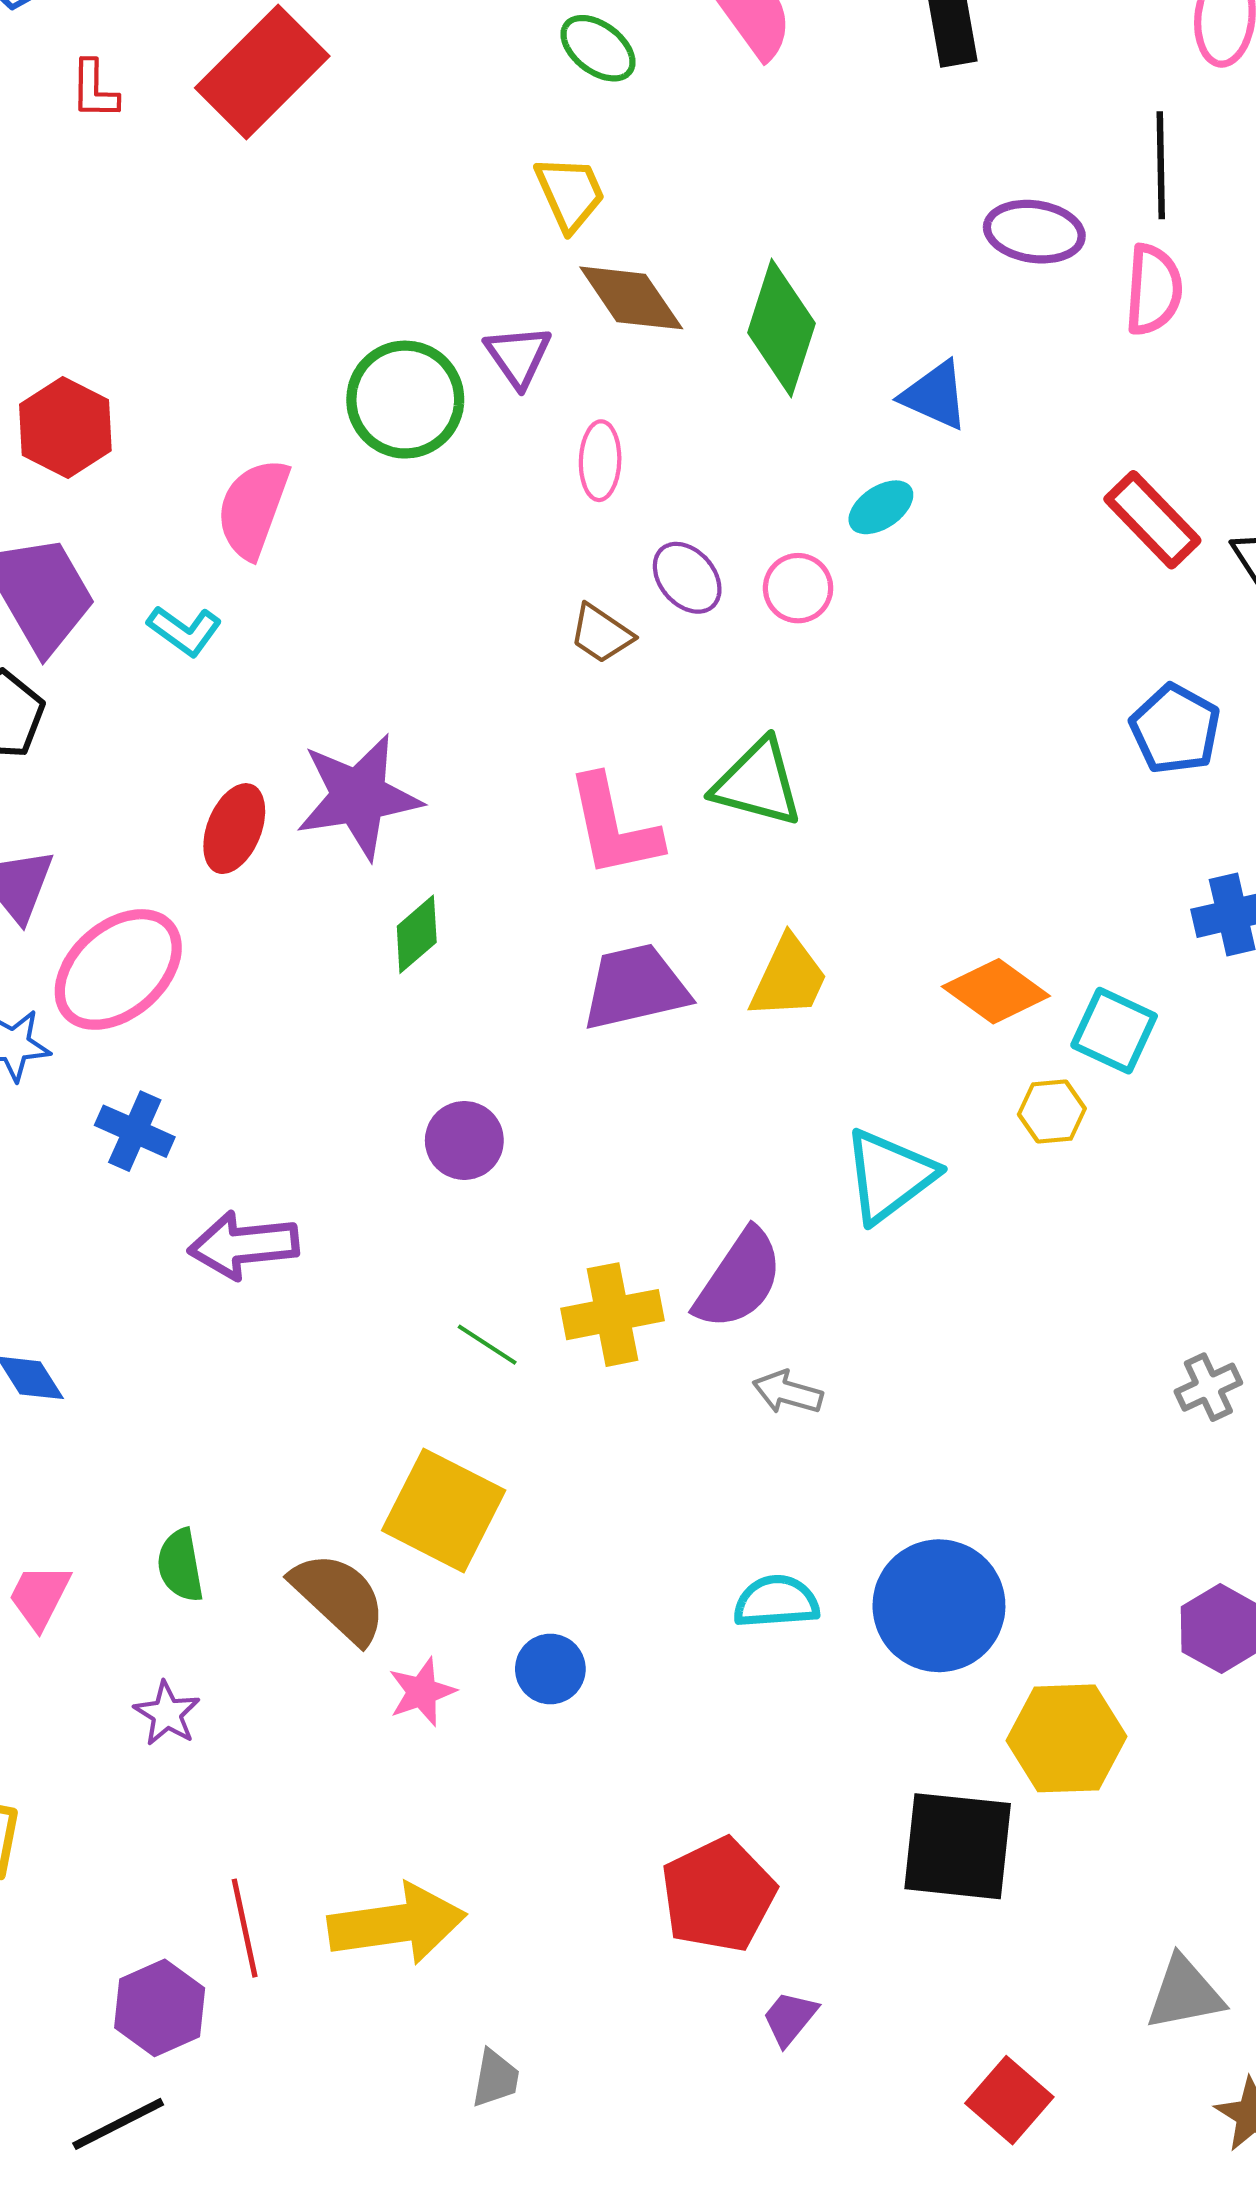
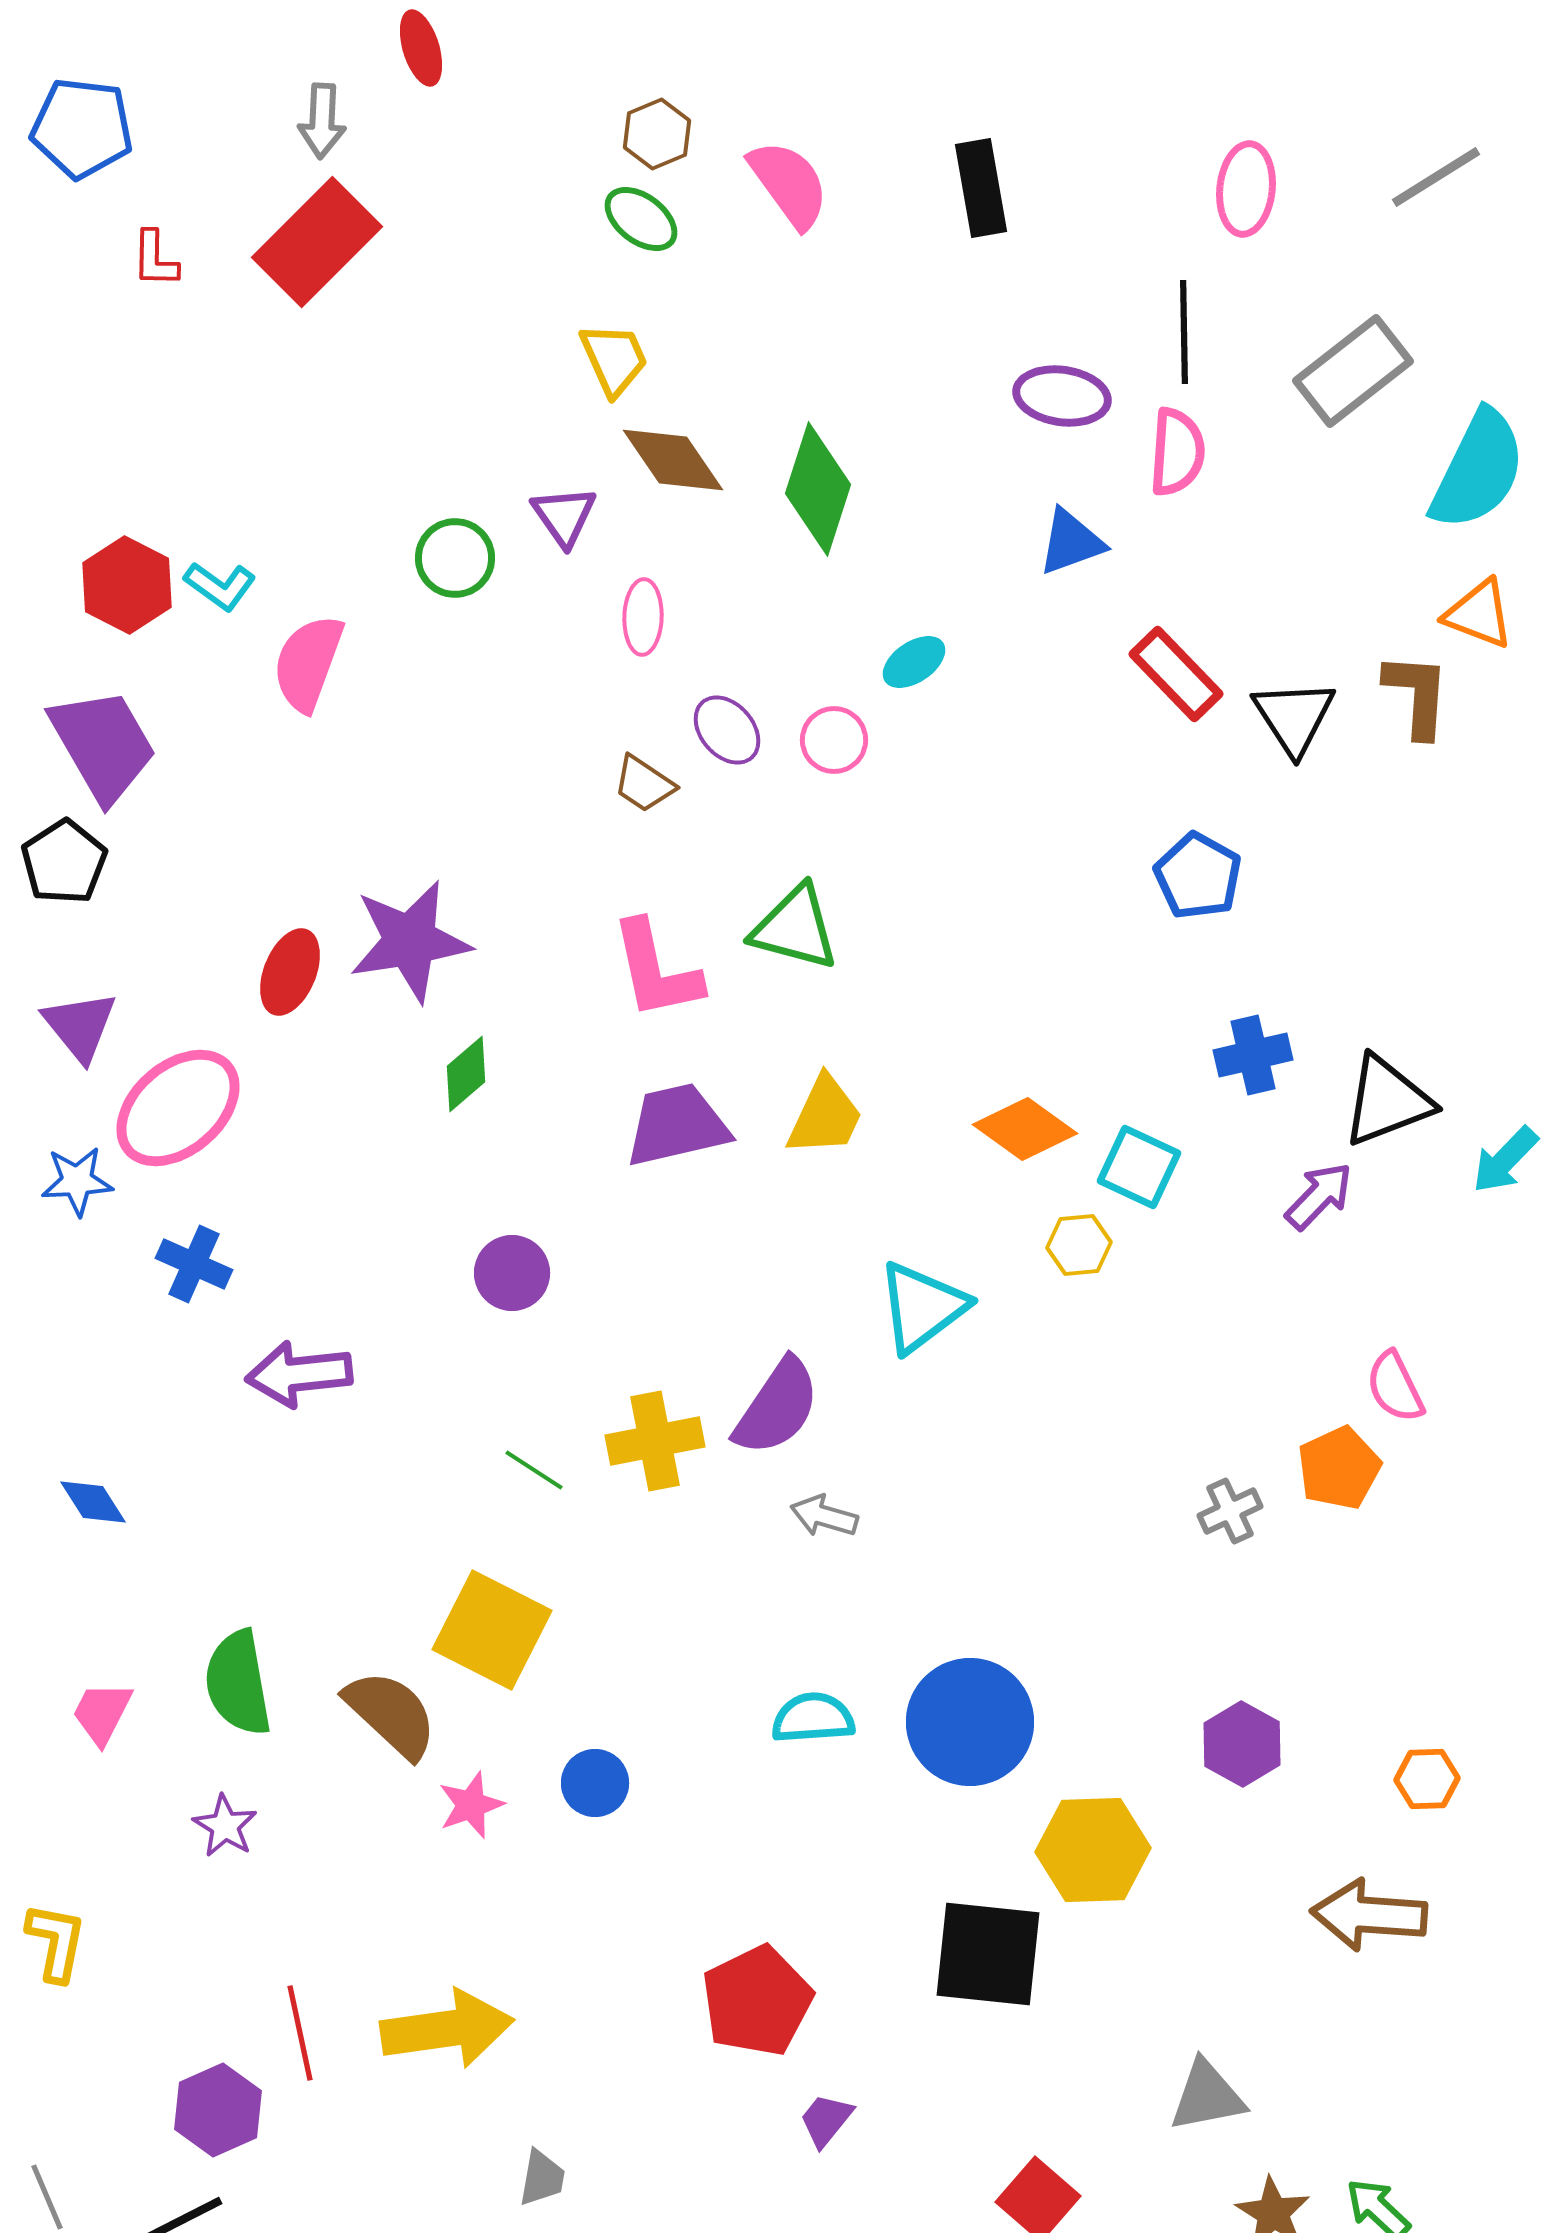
blue triangle: (935, 395) -> (1071, 542), moved, turned -44
green circle: (405, 400) -> (455, 558), size x0.7
cyan L-shape: (185, 631) -> (220, 586), moved
green semicircle: (180, 1565) -> (238, 1683), size x1.5

